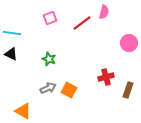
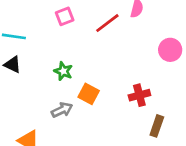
orange square: (69, 90) -> (89, 94), moved
brown rectangle: (128, 90) -> (157, 126), moved

